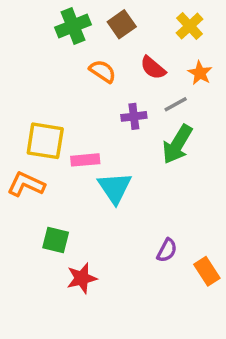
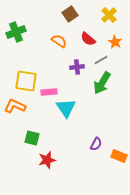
green cross: (73, 26) -> (16, 32), moved
orange rectangle: (207, 271) -> (119, 156), turned -35

